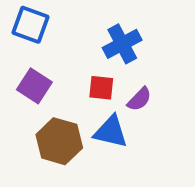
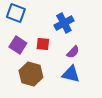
red square: (101, 88) -> (43, 44), moved
blue triangle: (111, 132) -> (71, 74), moved

